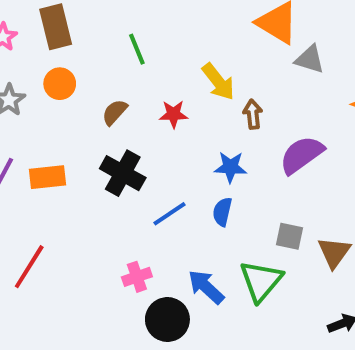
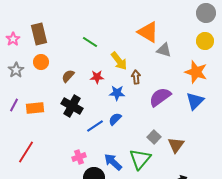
green line: (137, 49) -> (90, 42), moved, turned -35
blue star: (230, 167) -> (117, 93), moved
blue semicircle: (222, 212) -> (115, 119), moved, turned 32
gray square: (289, 236) -> (154, 137), turned 32

